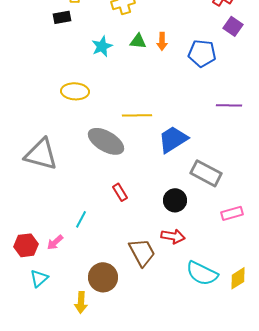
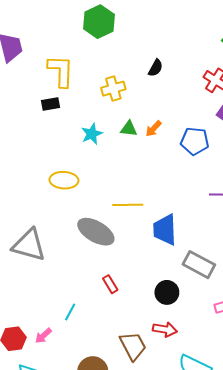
orange arrow: (162, 41) -> (154, 129), turned 42
blue trapezoid: (173, 139) -> (165, 230), turned -60

